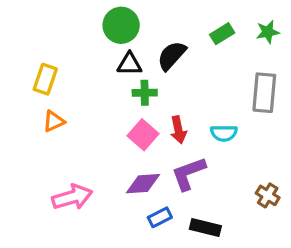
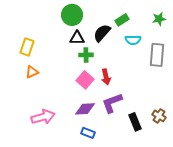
green rectangle: (222, 34) -> (122, 20), moved
cyan semicircle: (224, 133) -> (133, 40), moved
blue rectangle: (160, 217) -> (88, 133), moved, turned 48
black rectangle: (205, 227) -> (135, 122), moved, turned 54

